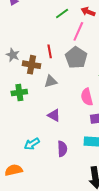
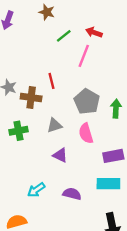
gray pentagon: (76, 58) -> (87, 101), moved
gray triangle: (51, 81) -> (54, 125), moved
pink semicircle: (87, 97) -> (86, 133), moved
purple semicircle: (62, 149) -> (72, 194), turned -70

